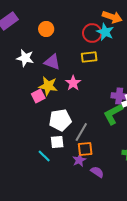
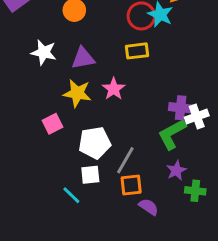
purple triangle: (52, 62) -> (83, 58), turned -30
pink square: (38, 96) -> (52, 124), moved
purple star: (79, 160) -> (176, 170), moved
purple semicircle: (97, 172) -> (149, 207), moved

